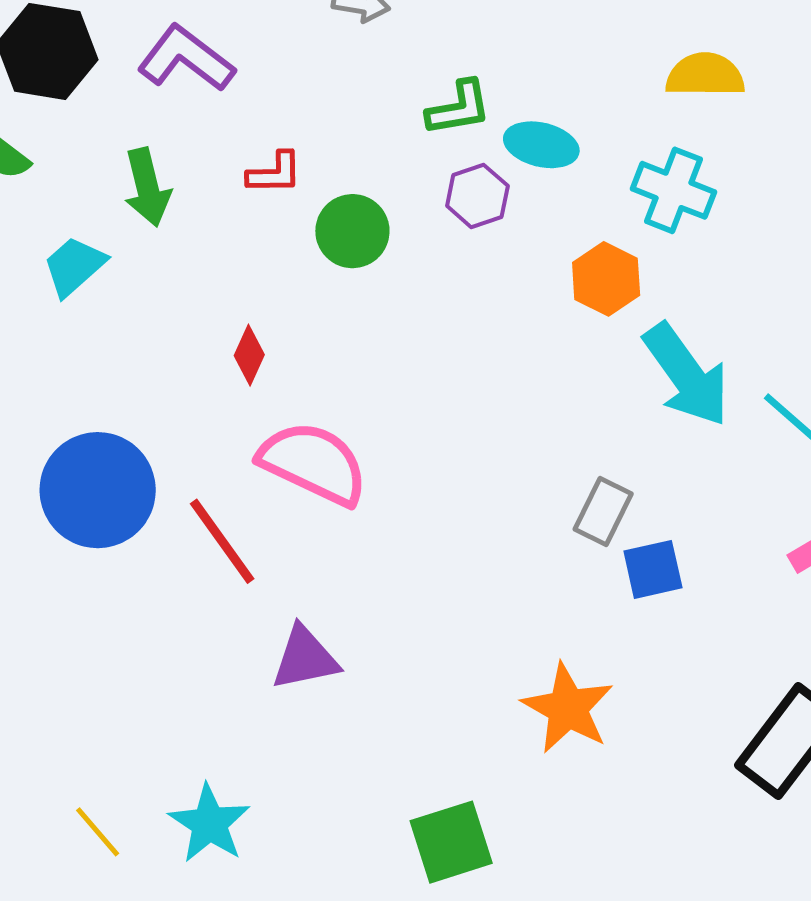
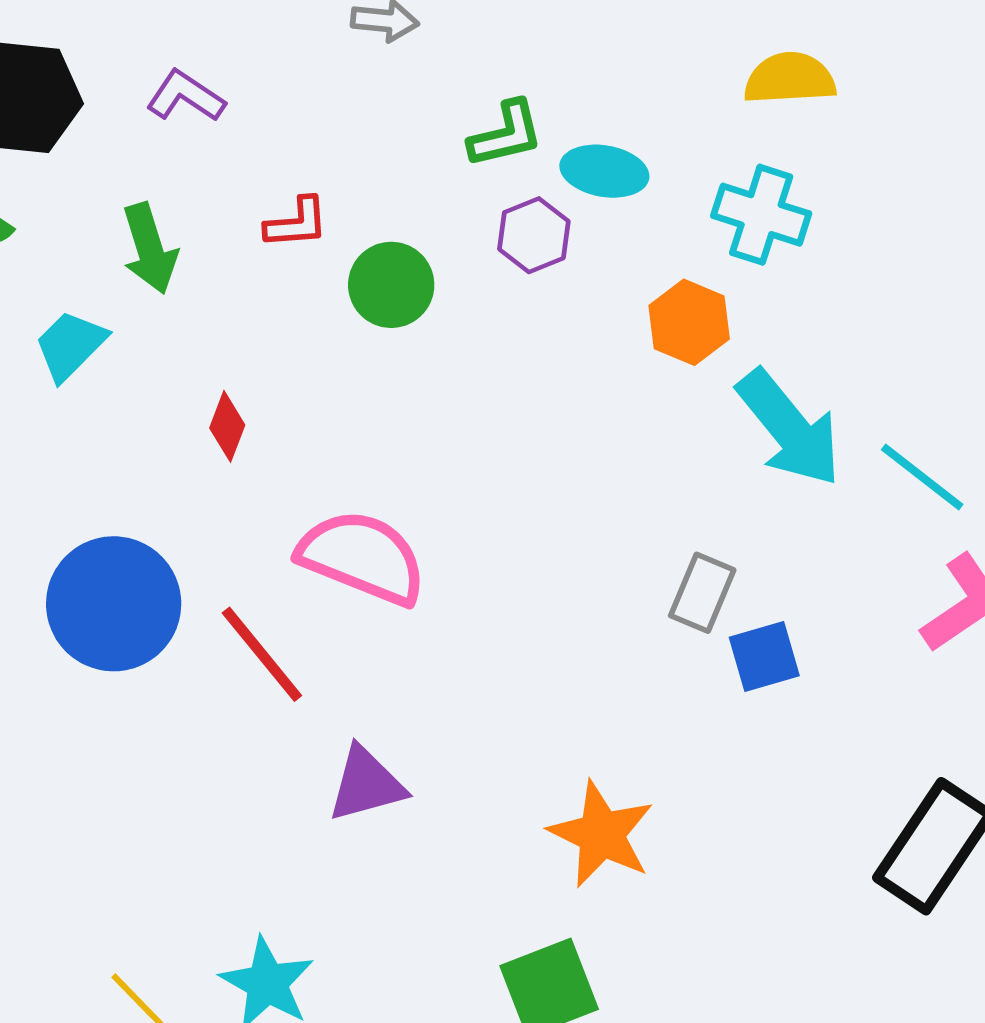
purple L-shape: (186, 59) -> (186, 96), size x0.7
red diamond: (249, 355) -> (227, 426), moved
orange star: (568, 708) -> (601, 834), moved

